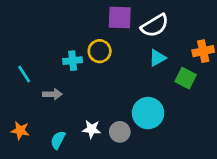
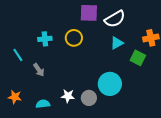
cyan cross: (73, 61) -> (45, 39), moved
gray arrow: (52, 94) -> (39, 70), turned 56
cyan semicircle: (58, 140) -> (43, 104), turned 56

